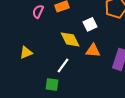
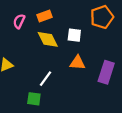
white square: (90, 24) -> (74, 35), turned 32
yellow diamond: (70, 39) -> (48, 39), moved

